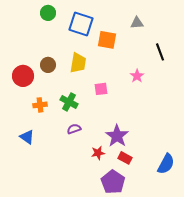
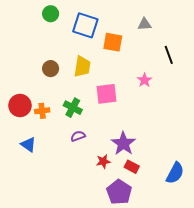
red circle: (23, 76) -> (20, 106), moved
pink square: (101, 89) -> (106, 94), size x1.5

